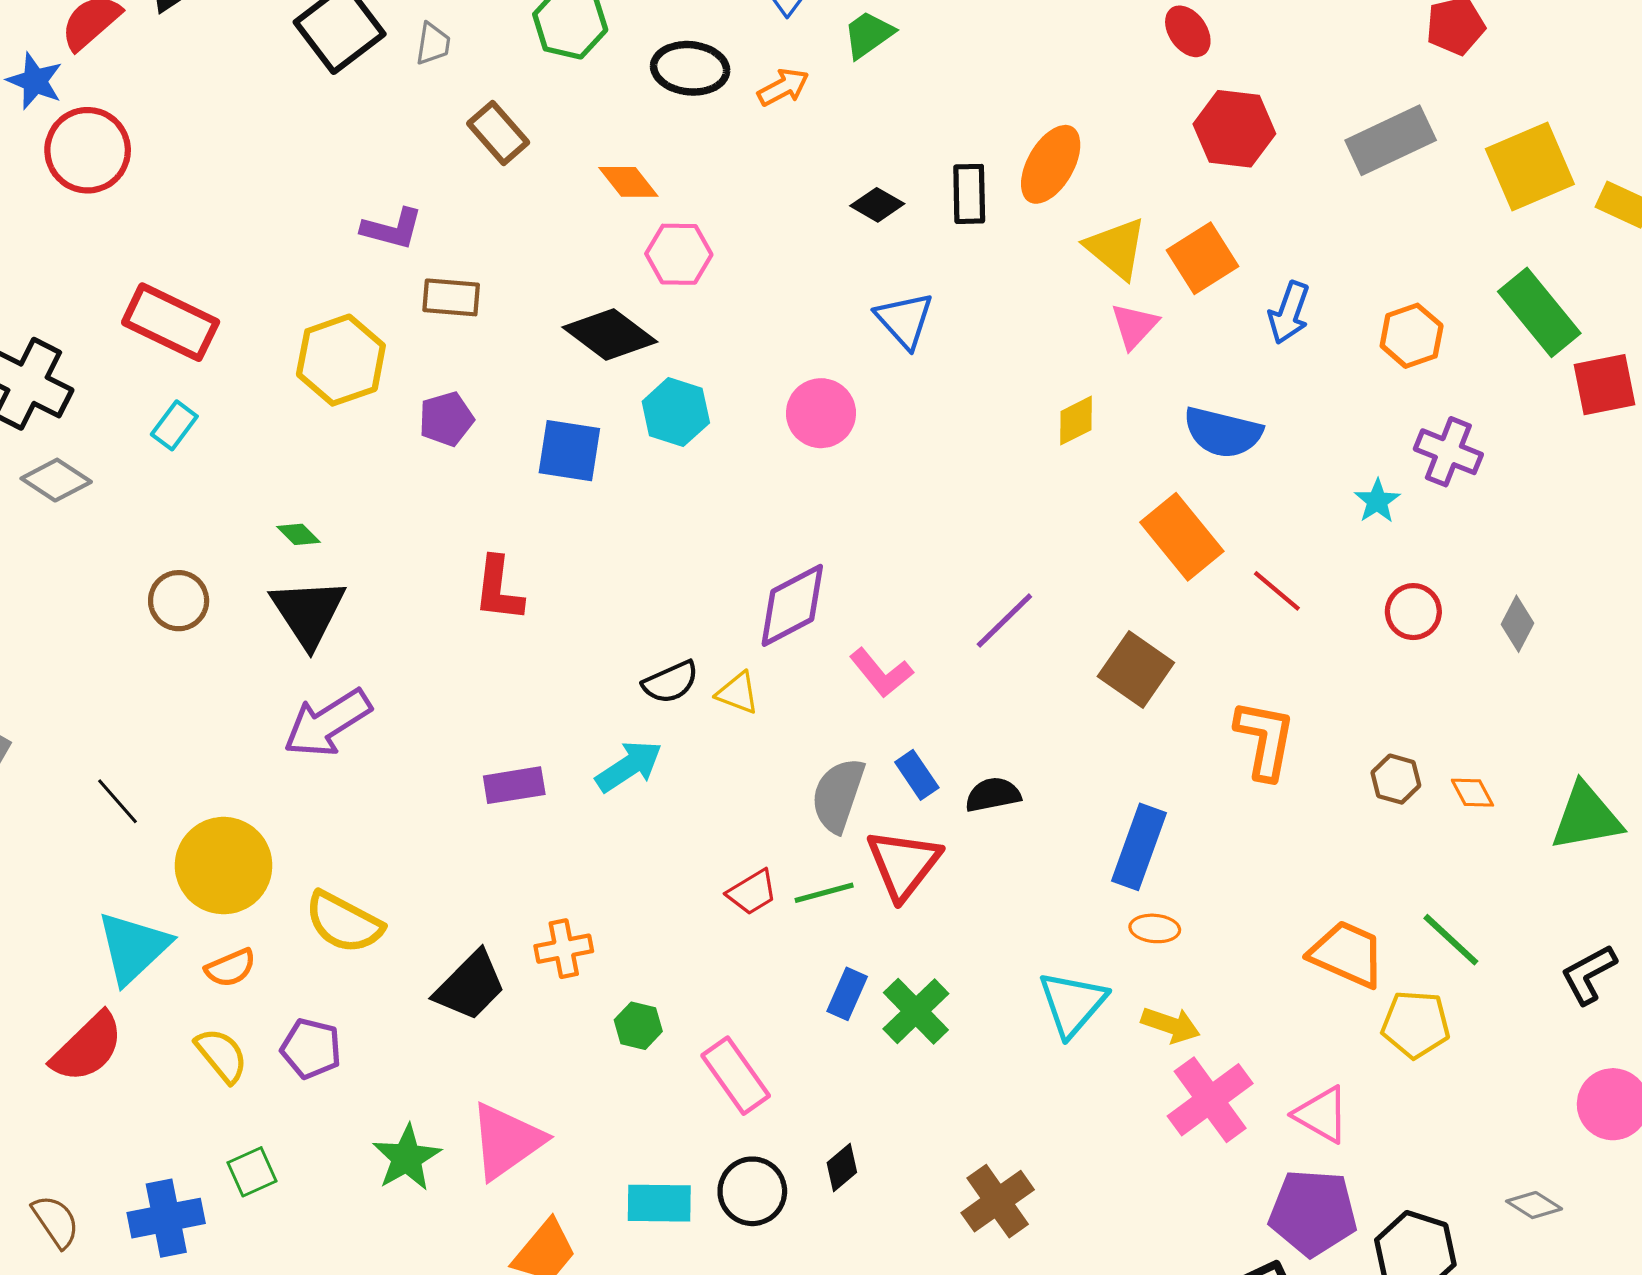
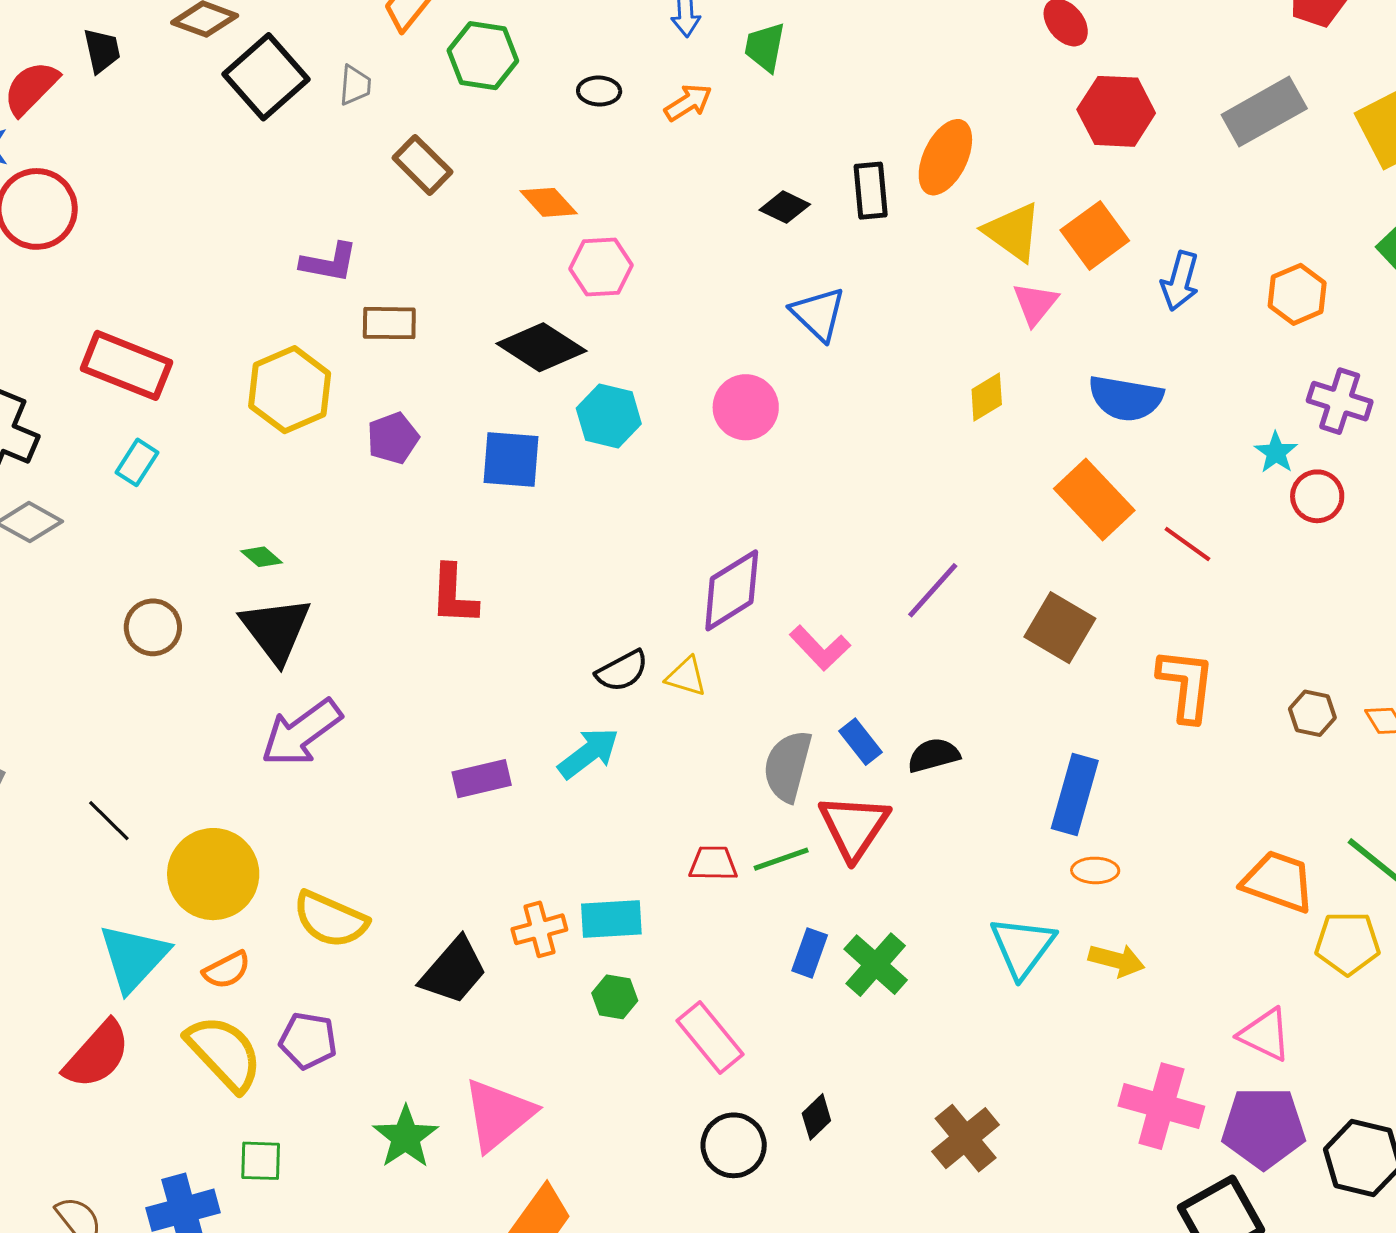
green trapezoid: (868, 35) -> (765, 47), turned -40
black ellipse: (690, 68) -> (599, 91), size x0.6
red circle: (1413, 612) -> (1317, 496), moved
red trapezoid: (752, 892) -> (713, 863), turned -144
yellow semicircle: (222, 1055) -> (224, 1053), size x1.5
pink cross: (1210, 1100) -> (1161, 1106), moved, turned -34
green square: (252, 1172) -> (261, 1161), turned 30
cyan rectangle: (659, 1203) -> (611, 919), moved

